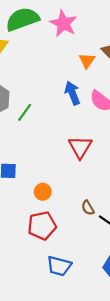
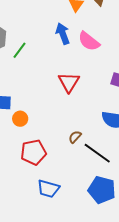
orange circle: (43, 192) -> (20, 119), moved
brown semicircle: (88, 208) -> (75, 137), turned 72

